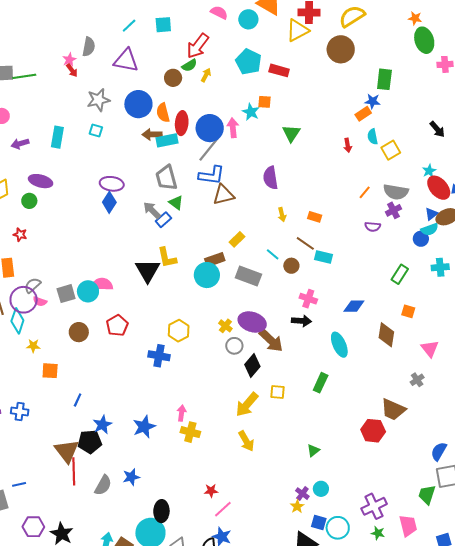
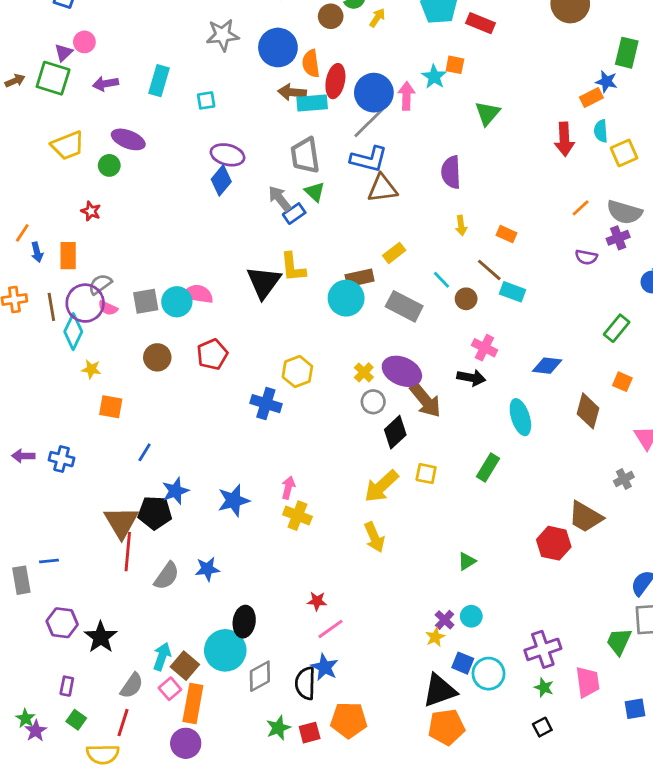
cyan square: (96, 131) -> (206, 100), moved, turned -32
red arrow: (348, 145) -> (564, 139), size x1.6

